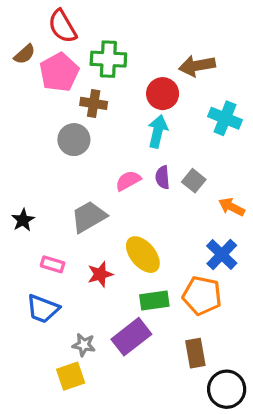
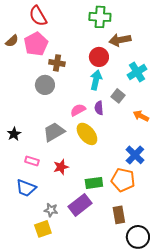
brown semicircle: (25, 54) -> (12, 41), moved
green cross: (108, 59) -> (100, 17), moved
cyan cross: (225, 118) -> (137, 72), turned 36
gray square: (194, 181) -> (118, 96), moved
orange arrow: (232, 207) -> (141, 116), moved
yellow ellipse: (143, 255) -> (87, 134), moved

